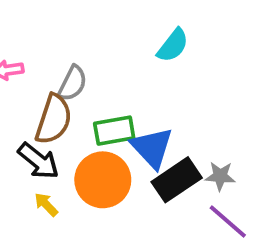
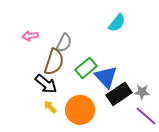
green rectangle: (114, 131) -> (86, 68), turned -30
orange circle: (103, 180) -> (80, 110), moved

